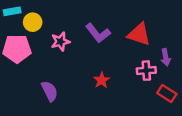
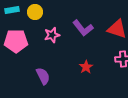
yellow circle: (33, 22) -> (35, 12), moved

